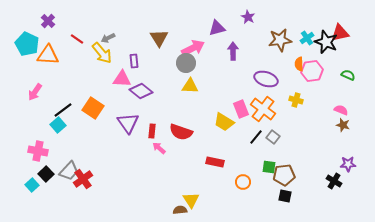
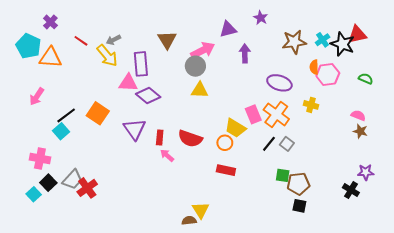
purple rectangle: (134, 61) -> (141, 64), size x1.6
orange circle: (243, 182) -> (225, 143), moved

